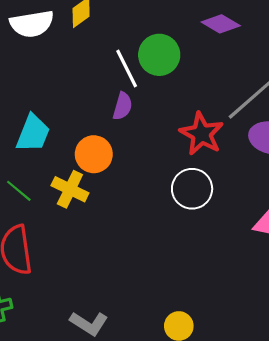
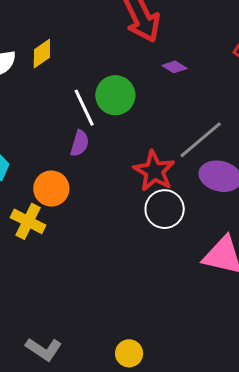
purple diamond: (221, 24) -> (174, 67), size x0.7
white circle: (192, 189) -> (165, 209), moved

